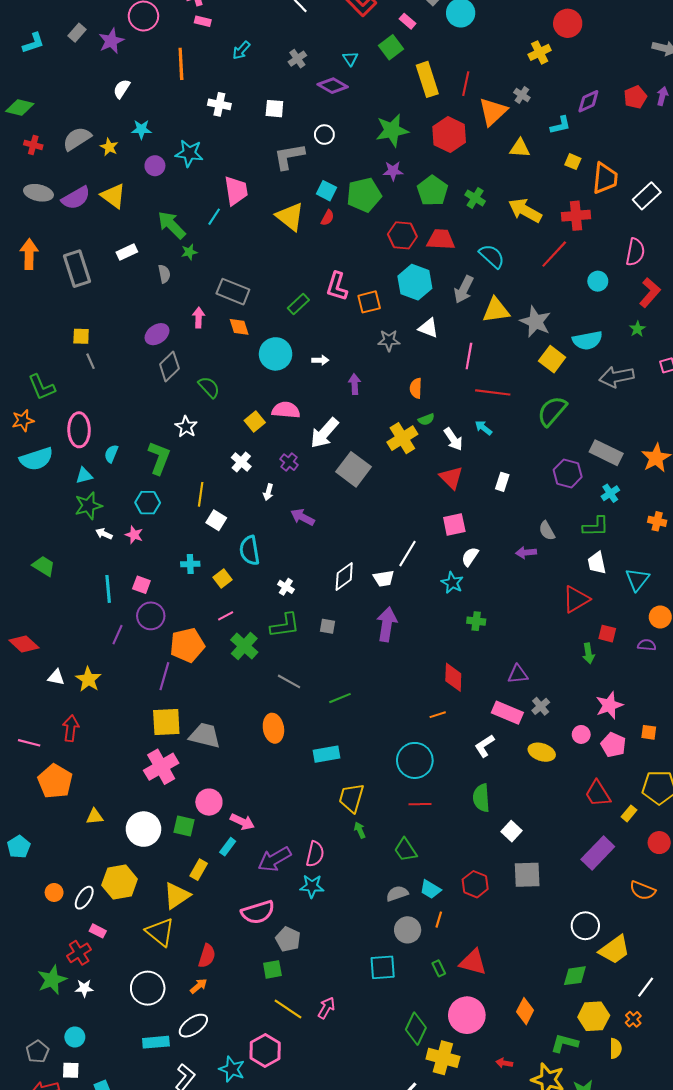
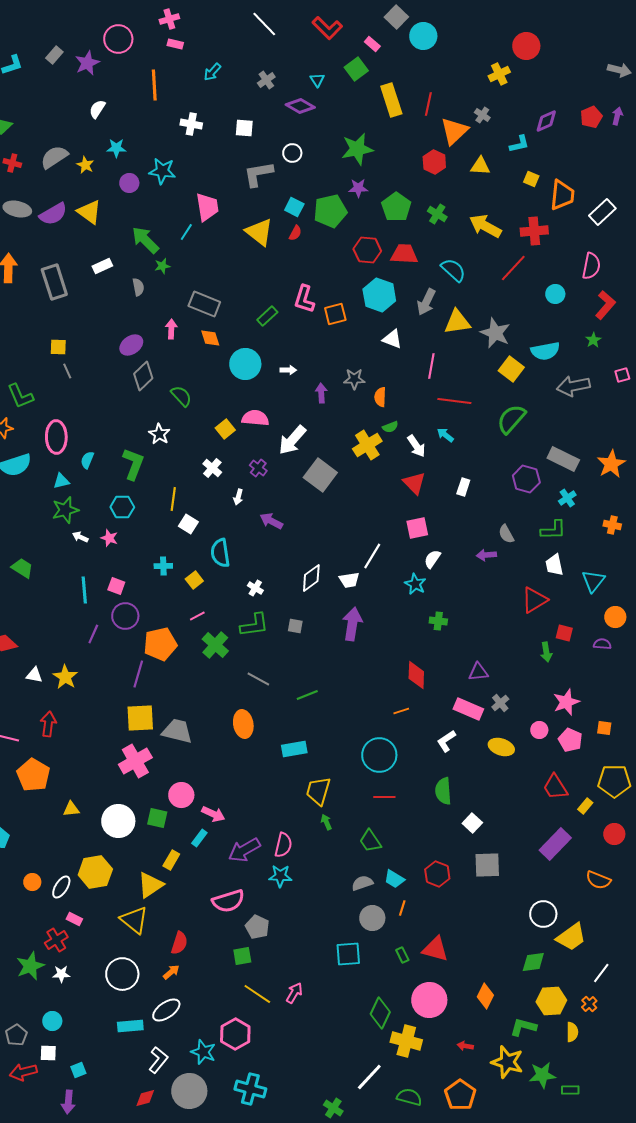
red hexagon: (449, 135) -> (434, 162), moved, size x0.7
gray star: (389, 340) -> (354, 379), moved

